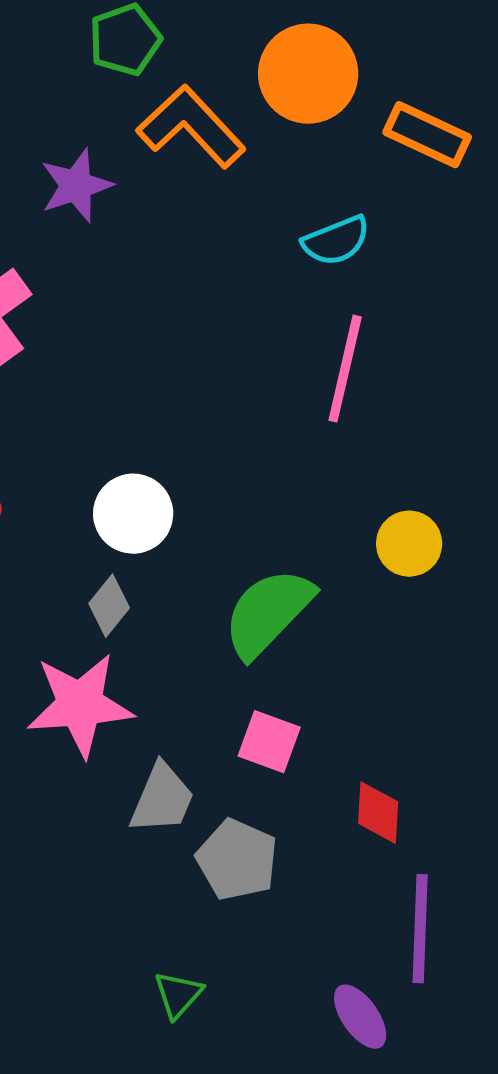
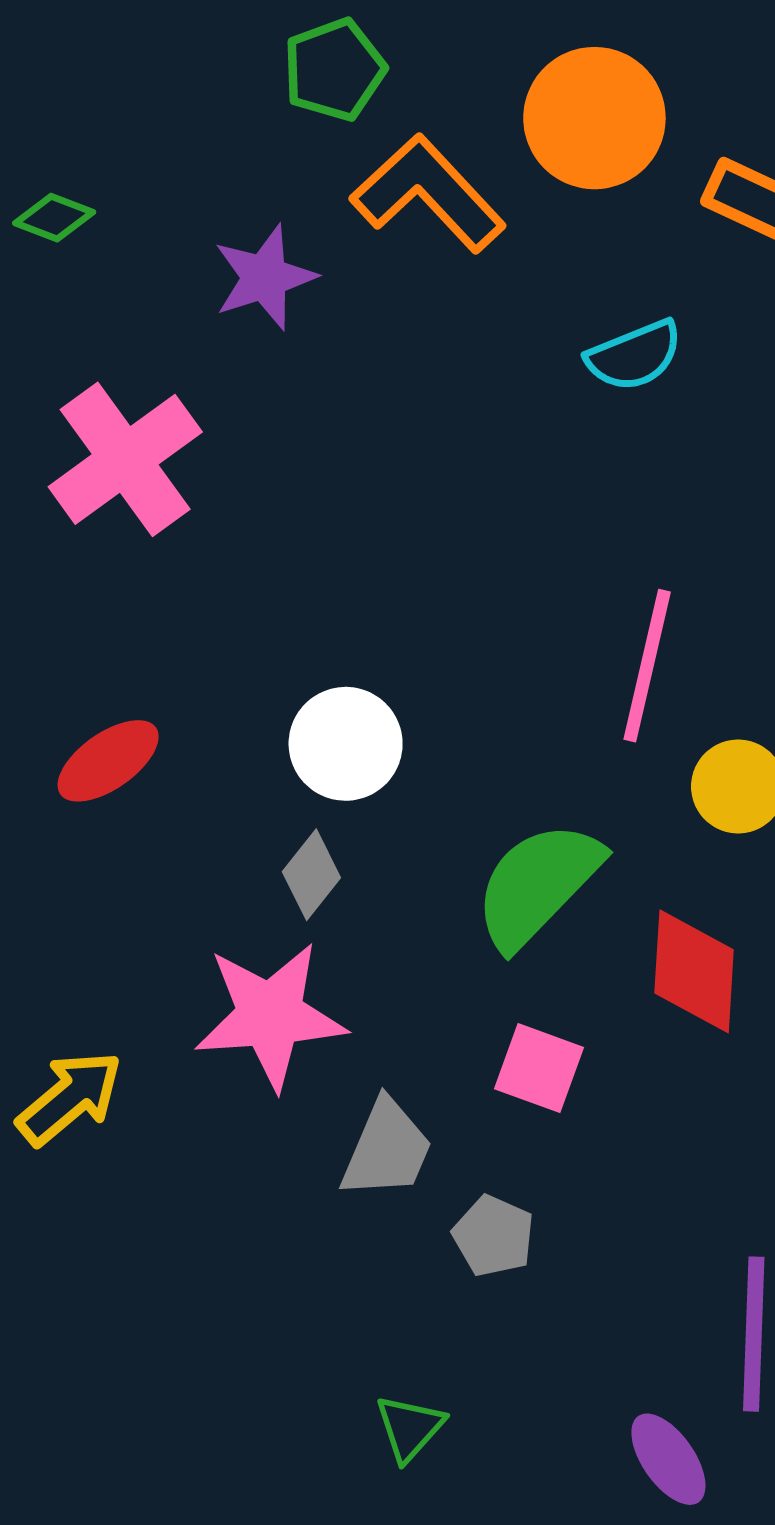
pink line: (345, 369) -> (647, 666), moved
red diamond: (378, 813) -> (694, 971), moved, size x1.4
gray pentagon: (237, 860) -> (493, 1236), size x0.7

